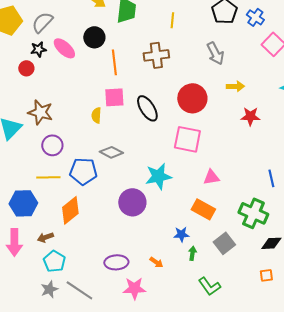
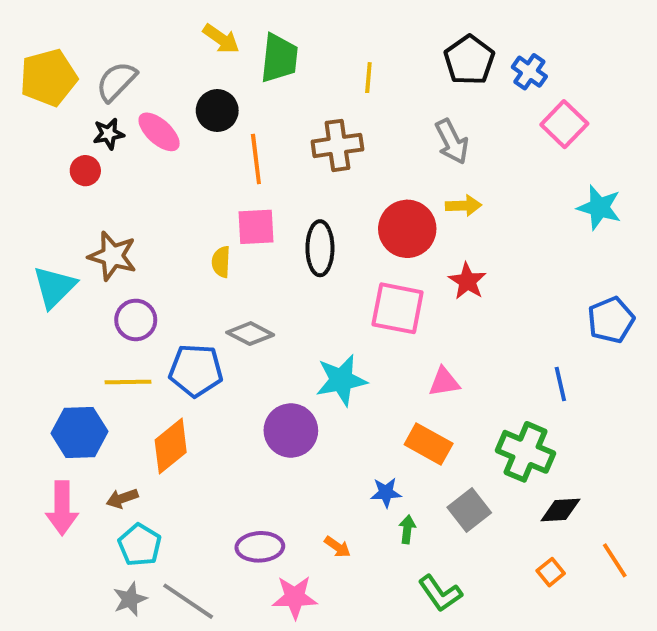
yellow arrow: (235, 86) -> (463, 206), moved
black ellipse: (147, 108) -> (320, 248), turned 32
red star: (250, 116) -> (467, 281), moved, turned 30
orange square: (266, 275) -> (551, 572), turned -32

